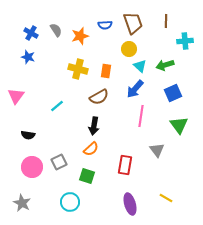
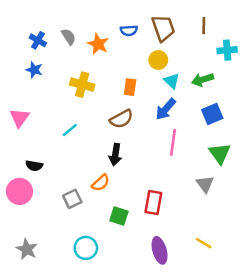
orange star: (80, 36) -> (98, 44), turned -30
yellow cross: (78, 69) -> (82, 85), moved
orange semicircle: (91, 149) -> (101, 183), moved
gray triangle: (157, 150) -> (205, 184), moved
pink circle: (32, 167) -> (19, 191), moved
green square: (87, 176) -> (119, 216), moved

